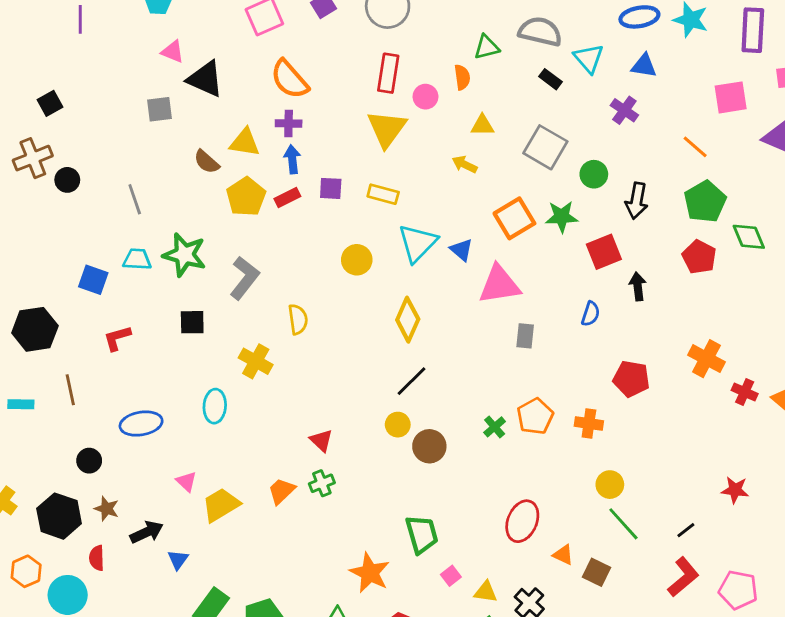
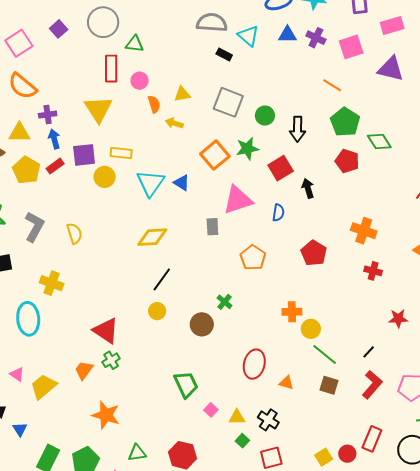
green triangle: (487, 47) -> (135, 44), moved, turned 30
orange semicircle: (462, 77) -> (154, 104), moved
orange semicircle: (290, 79) -> (22, 86), moved
purple cross: (624, 110) -> (316, 38), moved
yellow triangle: (387, 129) -> (98, 109), moved
purple square: (331, 188) -> (84, 155), size x1.4
yellow circle: (357, 260) -> (105, 177), moved
pink triangle: (499, 285) -> (238, 200), moved
yellow semicircle: (298, 319) -> (74, 233), moved
yellow diamond: (408, 320) -> (152, 237), turned 72
gray rectangle: (525, 336) -> (212, 227), moved
red pentagon: (631, 379) -> (314, 253), turned 30
red cross: (745, 392) -> (373, 271), moved
cyan ellipse: (215, 406) -> (28, 319), size x1.4
orange pentagon: (535, 416) -> (253, 258), moved
orange cross: (589, 424) -> (292, 312), moved
red triangle: (321, 440) -> (106, 331), size x1.6
brown circle: (429, 446) -> (202, 324), moved
brown square: (597, 572) -> (329, 385), moved
orange star: (370, 573) -> (106, 415), moved

